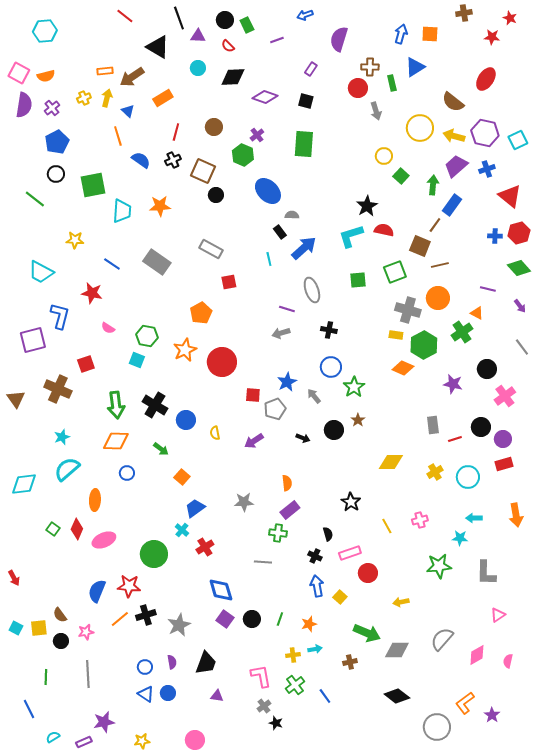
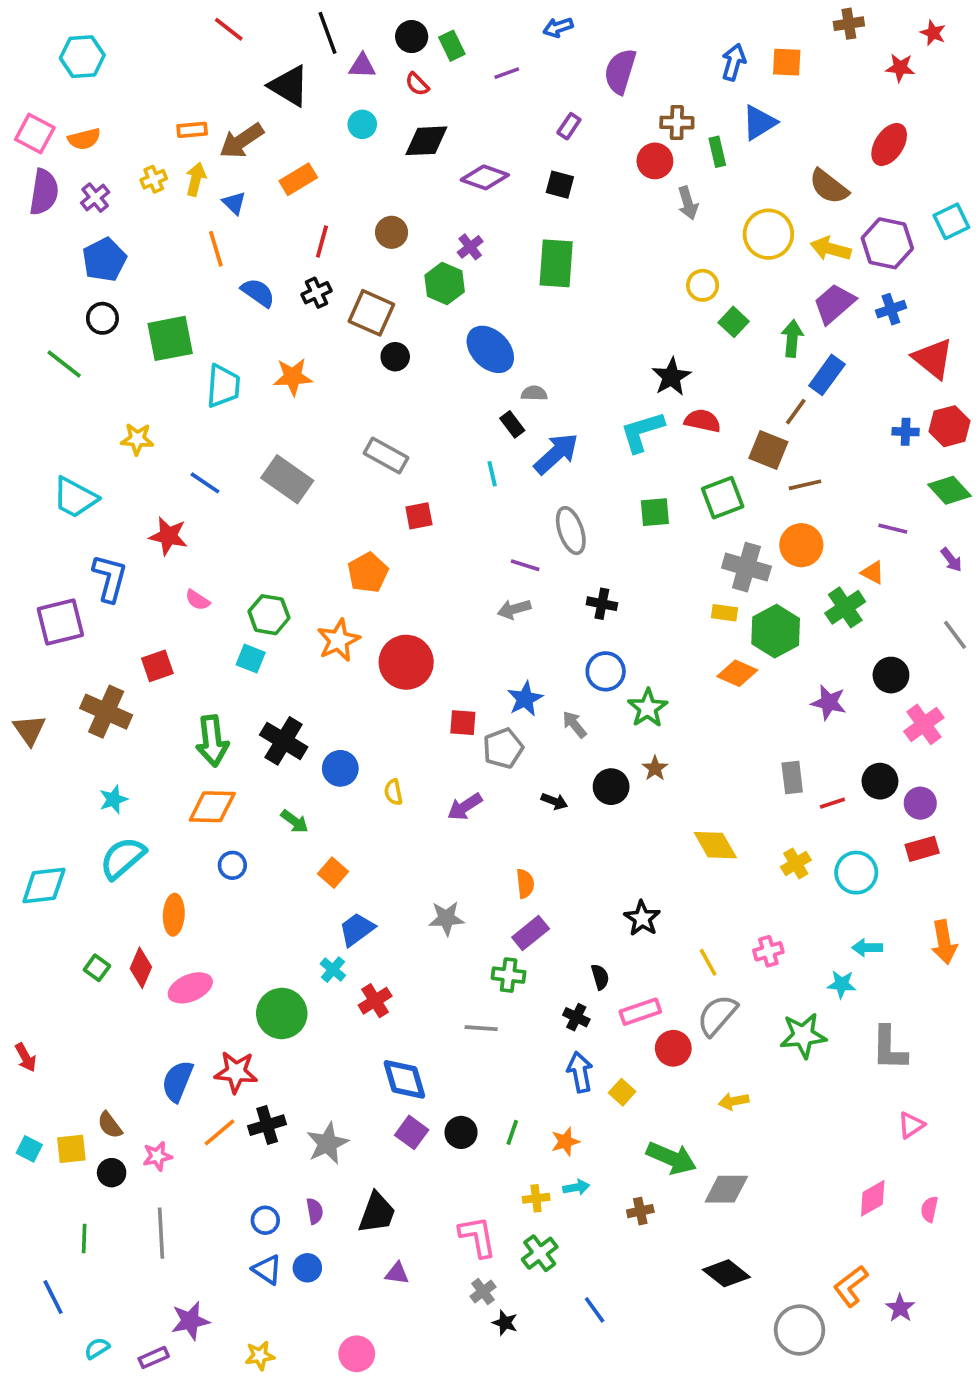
cyan square: (518, 140) -> (951, 221), moved
yellow diamond: (391, 462) -> (715, 845), turned 60
gray semicircle: (442, 639) -> (717, 1015), moved
blue line: (325, 696) -> (595, 1310), moved

